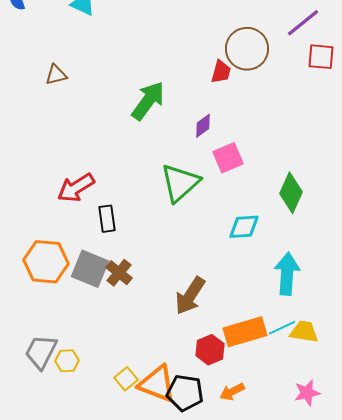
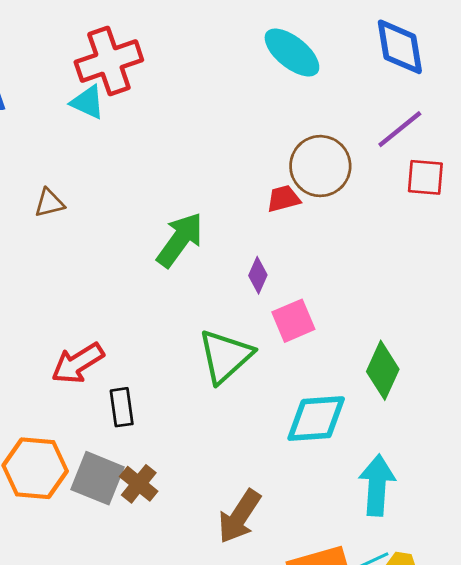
red trapezoid: (221, 72) -> (283, 199), turned -120
purple diamond: (203, 126) -> (258, 275), turned -30
cyan diamond: (244, 227) -> (316, 419), size x1.4

